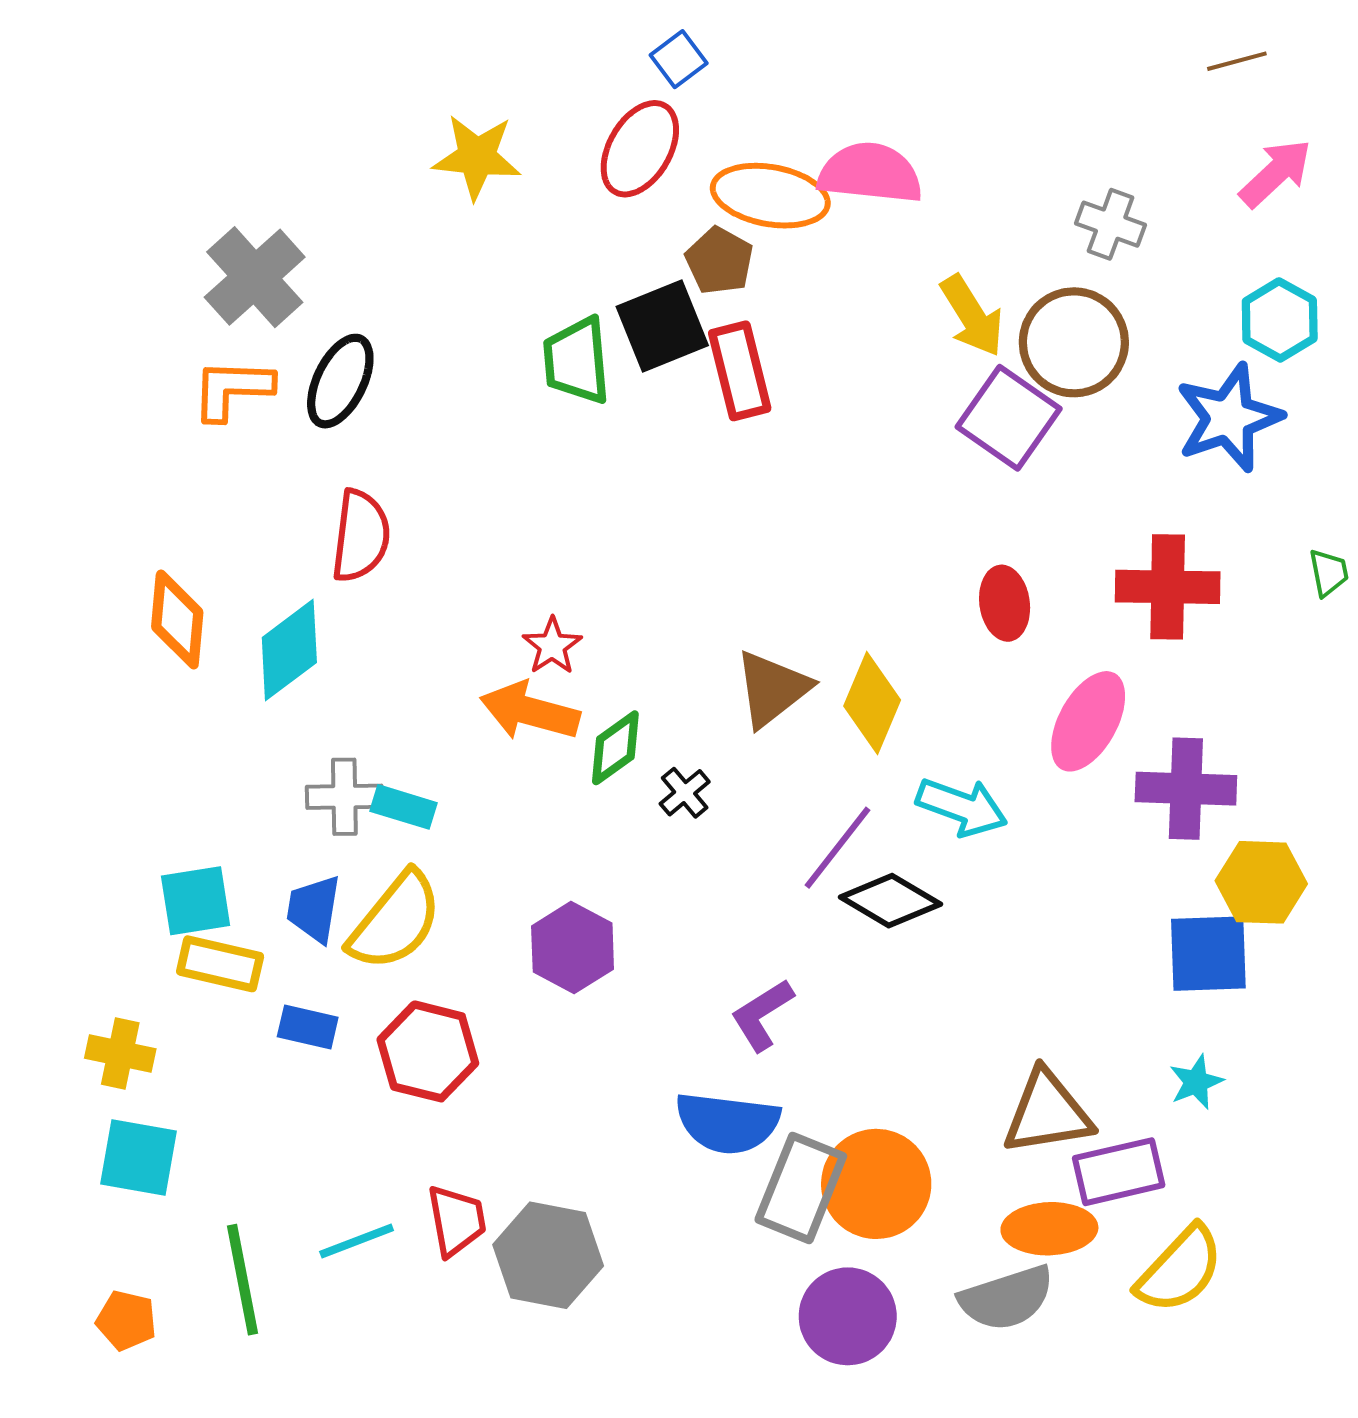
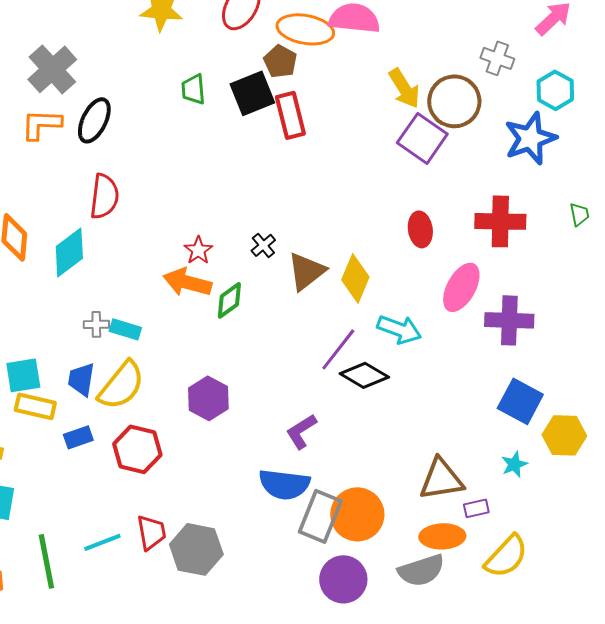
gray cross: (1111, 224) -> (497, 58), moved
green trapezoid: (577, 361) -> (193, 89), moved, size x0.7
black cross: (685, 793) -> (263, 245), moved
gray cross: (344, 797) -> (96, 324), size x0.7
yellow hexagon: (1261, 882) -> (564, 435), moved
blue square: (1208, 954) -> (520, 401), turned 30
blue rectangle: (308, 1027) -> (78, 437), turned -32
purple rectangle: (1119, 1172) -> (476, 508), size x0.6

